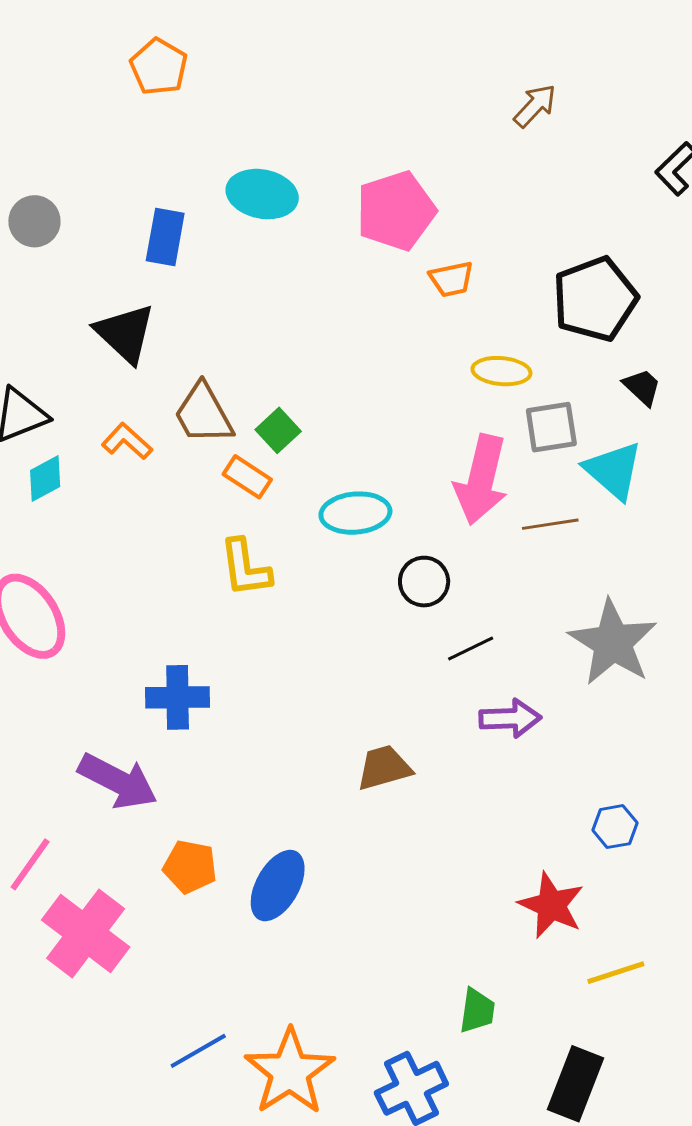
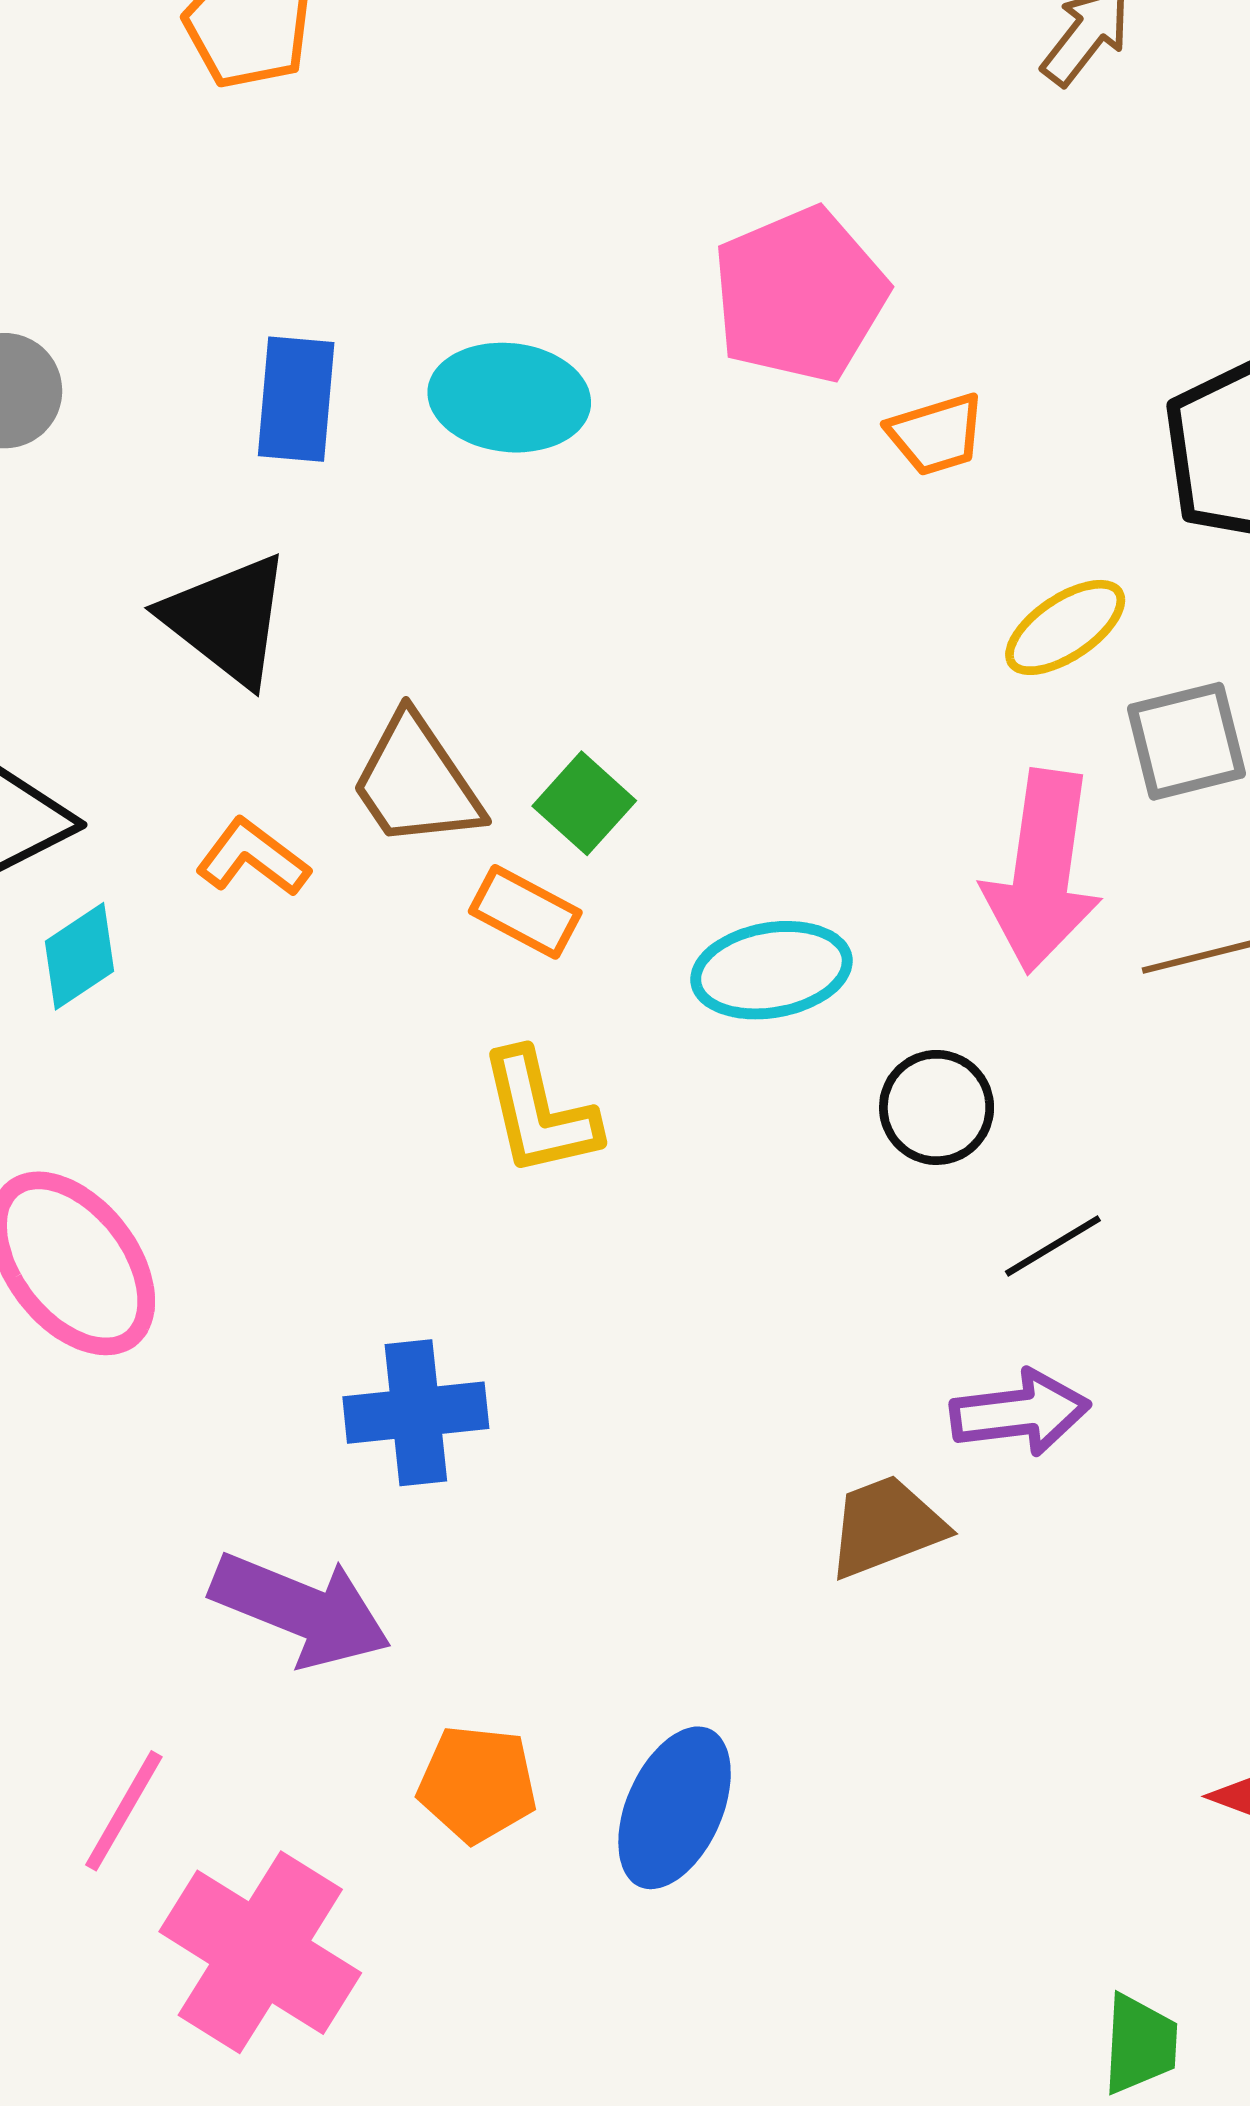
cyan ellipse: (262, 194) -> (509, 398), moved
yellow ellipse: (501, 371) -> (1065, 627), turned -34
purple arrow: (510, 718) -> (1020, 1413), moved

